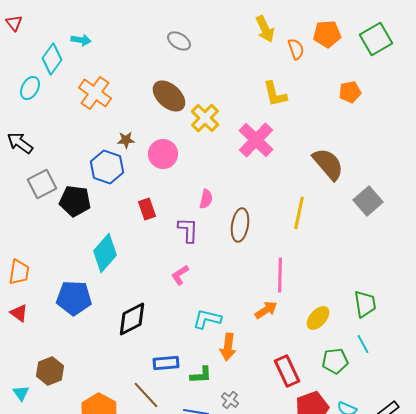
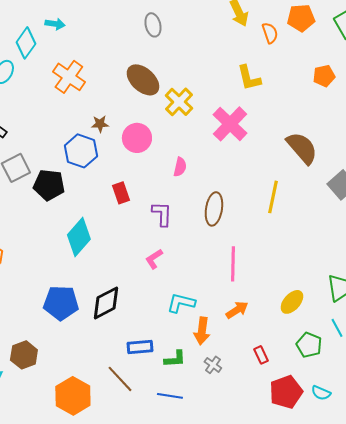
gray ellipse: (179, 41) -> (153, 25), turned 45
pink semicircle: (206, 199) -> (180, 167), moved
pink line: (280, 275) -> (233, 264), moved
blue pentagon: (74, 298) -> (61, 303), moved
orange arrow: (266, 310) -> (237, 310), moved
green pentagon: (335, 361) -> (309, 345), turned 30
red rectangle: (287, 371) -> (261, 355), size x0.6
gray cross: (230, 400) -> (213, 365), moved

